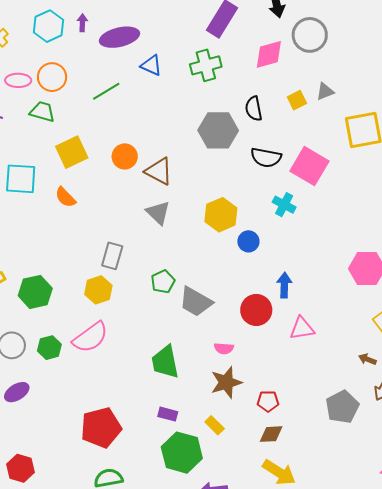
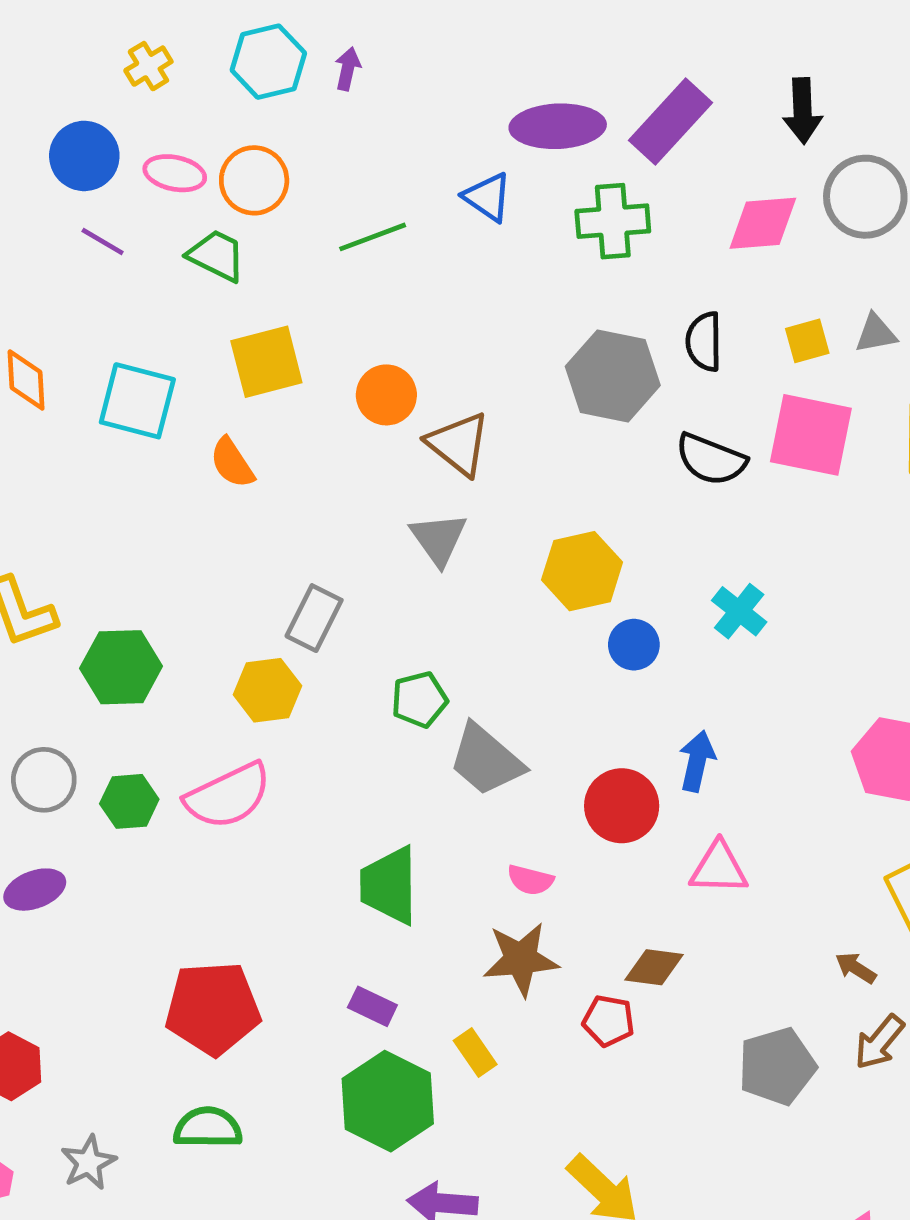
purple ellipse: (119, 37) -> (558, 126), moved
pink square: (309, 166) -> (811, 435), moved, turned -30
cyan cross: (284, 205) -> (739, 611), moved
brown diamond: (271, 434) -> (654, 967), moved

